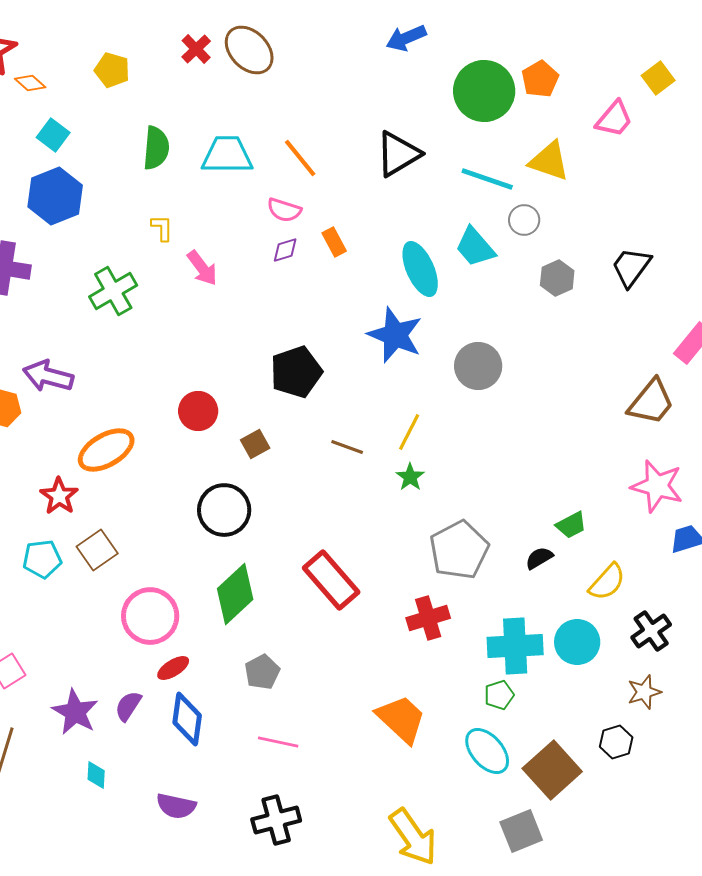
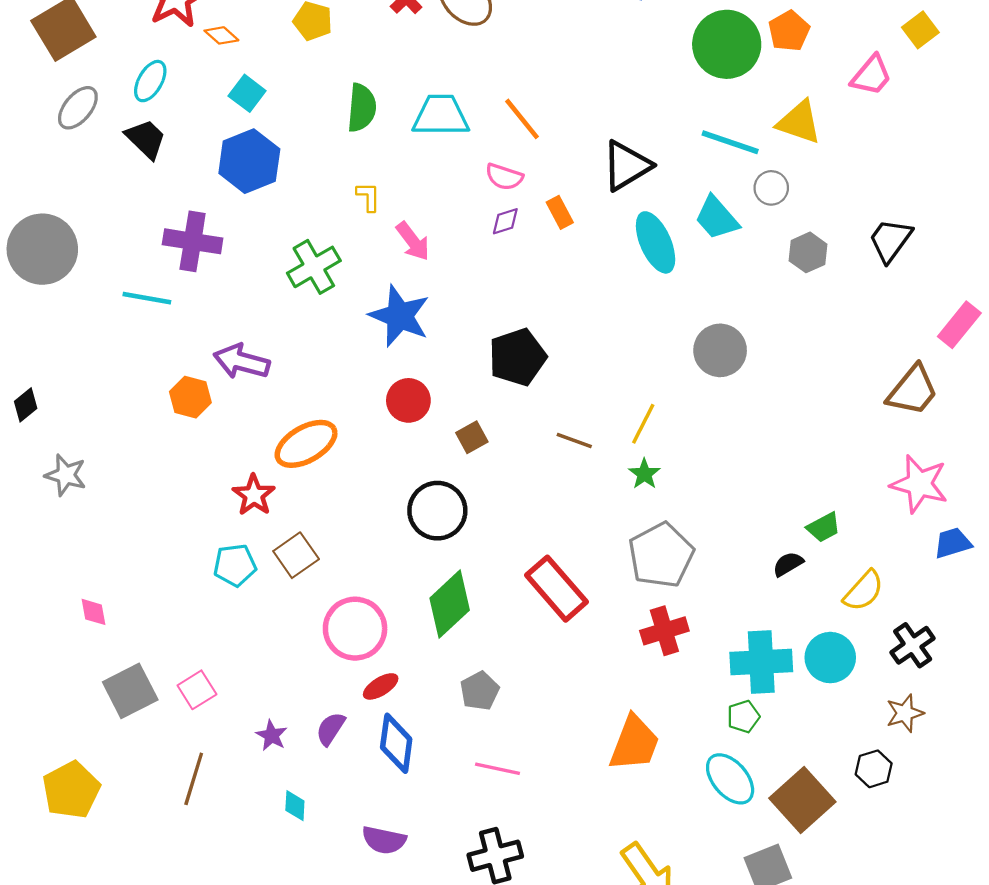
black triangle: (398, 154) -> (627, 166), moved
blue star: (395, 335) -> (400, 316), moved
gray pentagon: (459, 550) -> (661, 555), moved
purple star: (75, 712) -> (272, 735), size x0.6
orange trapezoid: (401, 719) -> (634, 743), turned 68

